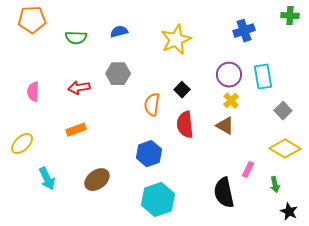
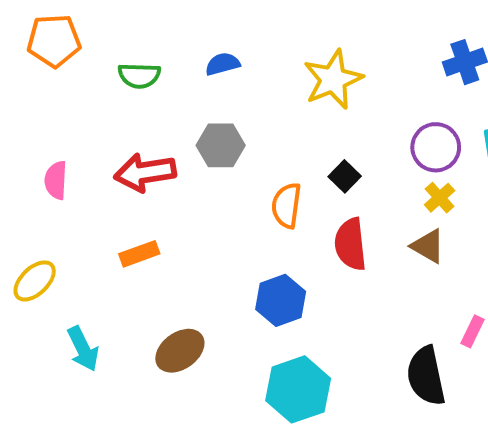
red arrow: (79, 88) -> (145, 172), size x1.4

